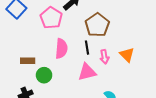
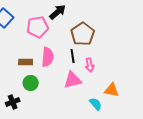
pink pentagon: (51, 18) -> (38, 27), turned 30
orange triangle: (127, 55) -> (112, 90), moved, turned -35
brown rectangle: (28, 61) -> (26, 62), moved

